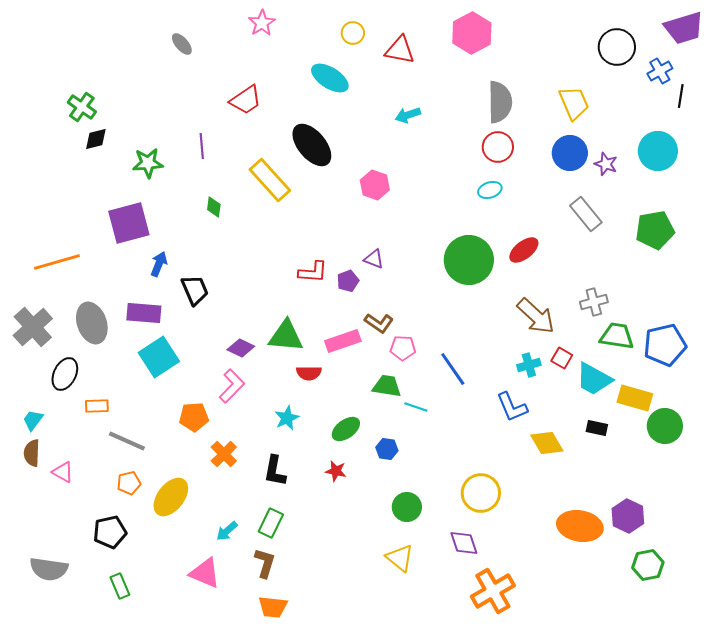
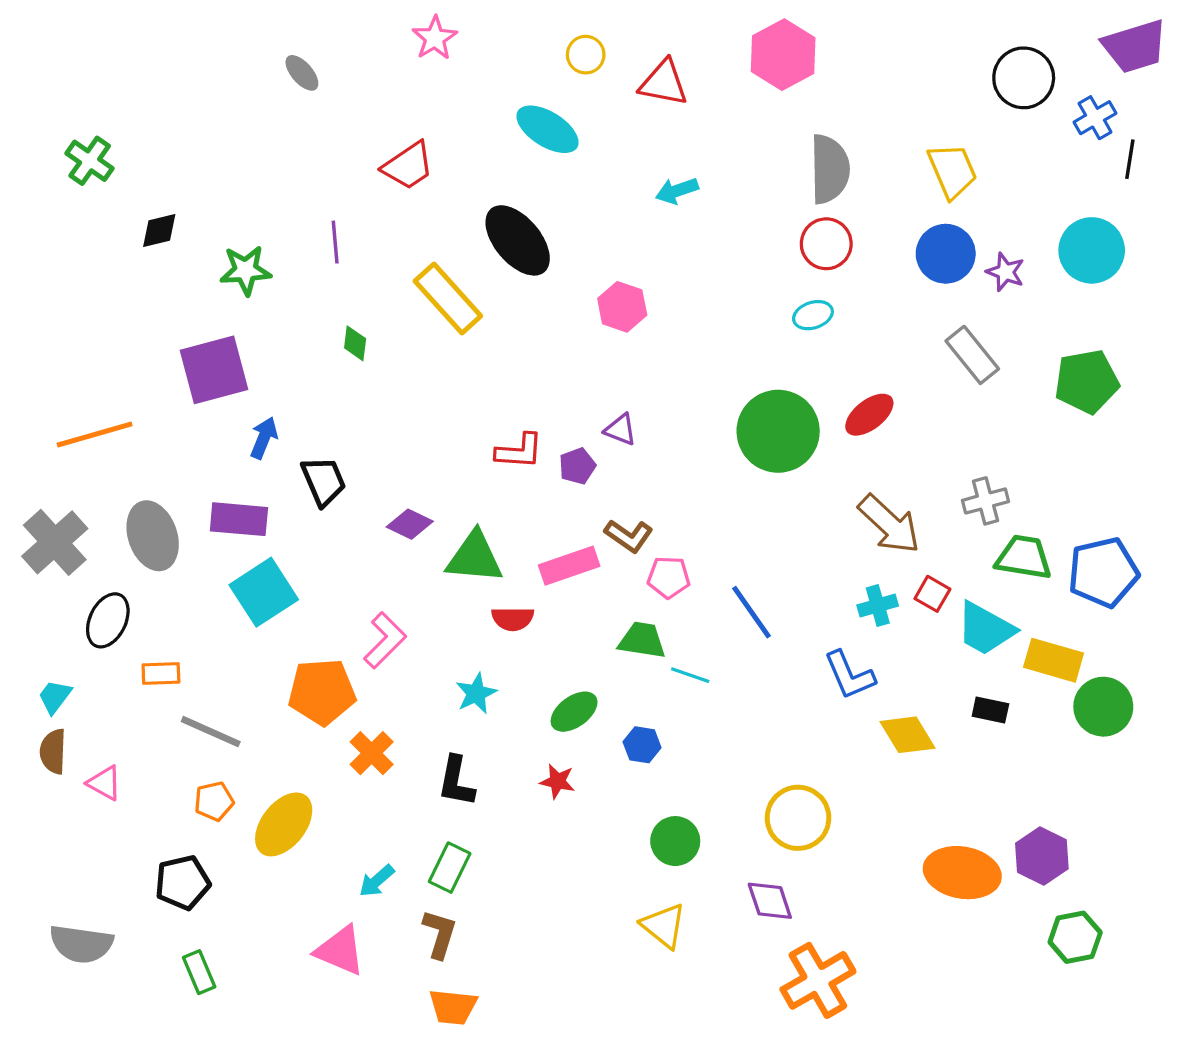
green cross: (82, 107) -> (90, 161), moved
purple diamond: (241, 348) -> (410, 524), moved
orange pentagon: (194, 417) -> (322, 692), size x1.4

